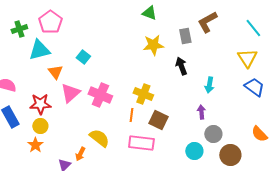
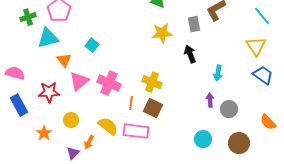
orange line: (131, 115) -> (131, 103), moved
brown square: (158, 120) -> (153, 108), moved
yellow circle: (40, 126) -> (71, 120), moved
gray circle: (213, 134) -> (229, 109), moved
pink rectangle: (141, 143) -> (136, 131), moved

